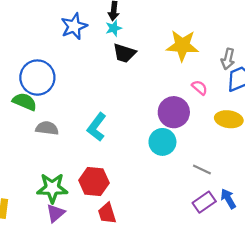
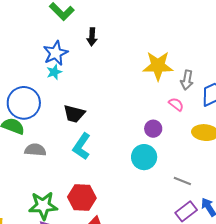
cyan star: (114, 28) -> (54, 72), moved
black trapezoid: (124, 53) -> (74, 114), moved
gray arrow: (228, 59) -> (187, 80), moved
purple circle: (174, 112) -> (153, 129), size x0.6

